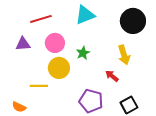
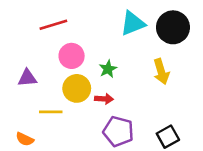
cyan triangle: (85, 15) -> (133, 23), moved
purple triangle: (23, 44) -> (27, 78), moved
red arrow: (112, 76) -> (104, 99), moved, turned 144

